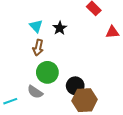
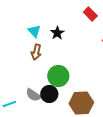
green circle: (47, 72) -> (58, 76), moved
black circle: (75, 86) -> (49, 94), moved

